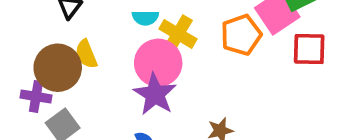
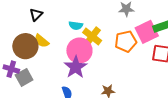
yellow semicircle: (86, 54) -> (42, 41), turned -35
purple cross: (36, 96) -> (11, 69), moved

